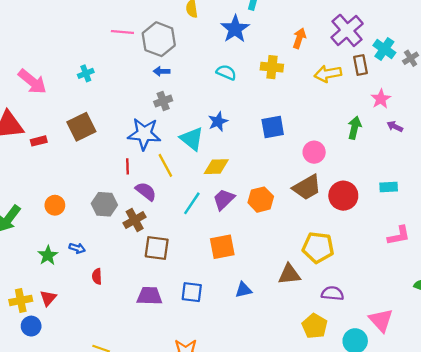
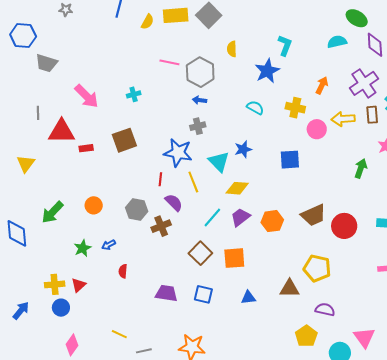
pink circle: (314, 152) -> (317, 129), moved
blue arrow: (77, 248) -> (109, 245), turned 128
brown square: (157, 248) -> (200, 253), moved, turned 30

